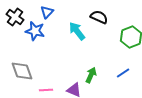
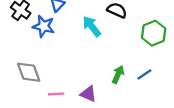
green arrow: (91, 75) -> (118, 74), moved

